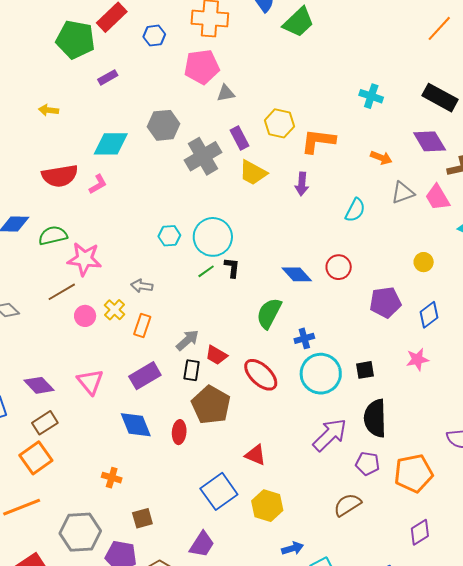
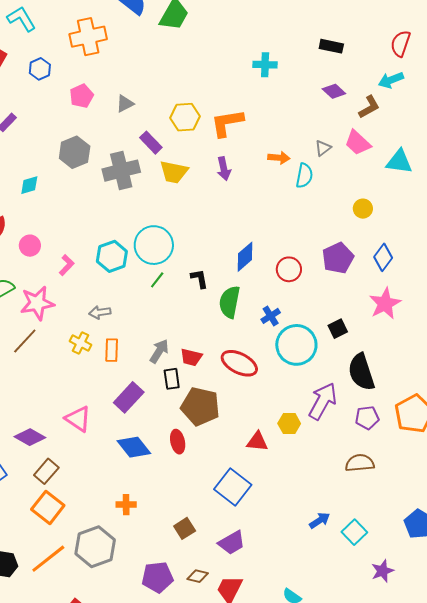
pink pentagon: (202, 67) -> (82, 96), moved, size x0.7
black rectangle: (440, 98) -> (331, 46), size x0.7
purple diamond: (430, 141) -> (334, 91), size x0.7
cyan diamond: (111, 144) -> (29, 185), size x0.6
gray cross: (203, 156) -> (121, 171), turned 33
orange arrow: (381, 158) -> (279, 158), moved
pink L-shape: (98, 184) -> (67, 265), moved
gray triangle: (403, 193) -> (323, 148), size x0.7
cyan semicircle: (355, 210) -> (304, 176), moved
cyan hexagon: (169, 236) -> (112, 256), size x1.4
red circle: (339, 267) -> (289, 269), moved
black L-shape: (232, 268) -> (199, 279), moved
blue diamond: (297, 274) -> (245, 257), turned -72
pink circle: (85, 316) -> (30, 246), moved
pink star: (417, 359) -> (385, 304), size x1.4
brown semicircle: (347, 505) -> (360, 463), turned 44
yellow hexagon: (267, 506) -> (289, 423), moved, size x0.7
brown square: (142, 518) -> (185, 528), moved
gray hexagon: (80, 532) -> (95, 547), moved
purple trapezoid: (202, 544) -> (232, 543), turned 44

